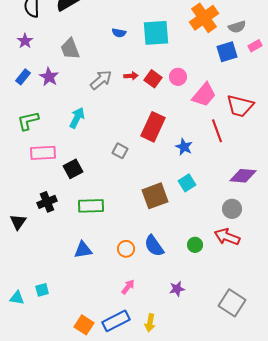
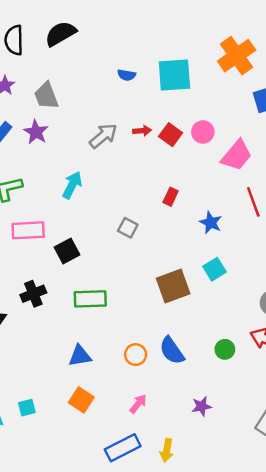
gray trapezoid: (70, 49) -> (46, 96), moved
red rectangle: (153, 127) -> (171, 197), size x0.5
orange square: (84, 325) -> (81, 400), moved

